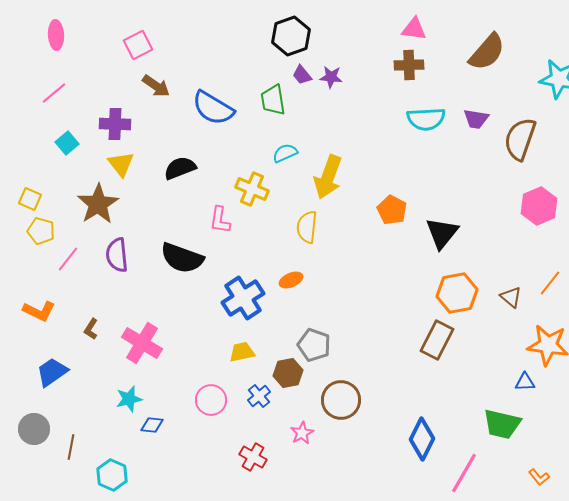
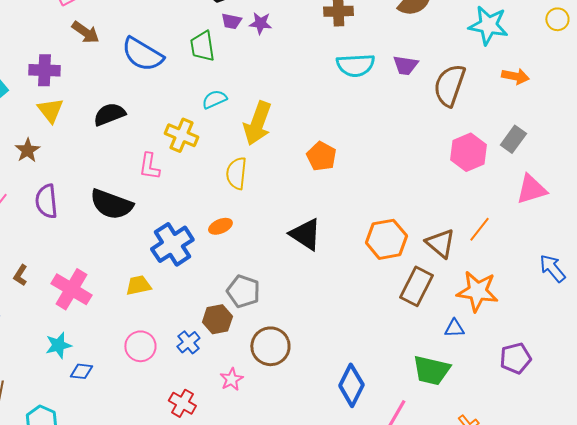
purple trapezoid: (302, 75) -> (231, 21), turned -40
brown star: (98, 204) -> (27, 150), size x0.6
black triangle: (442, 233) -> (305, 234), moved, turned -36
brown triangle: (511, 297) -> (440, 243), size x1.4
brown rectangle: (437, 340) -> (416, 286), moved
yellow trapezoid: (242, 352) -> (138, 285), moved

